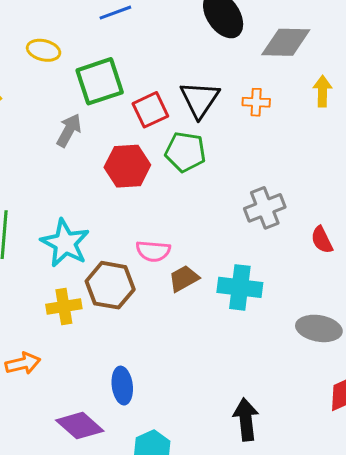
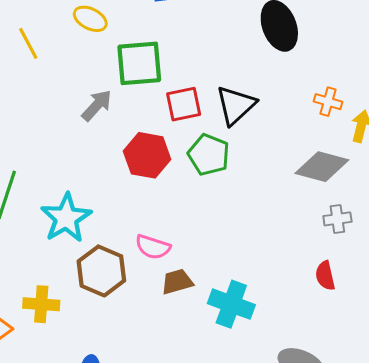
gray diamond: (286, 42) -> (322, 167), moved
orange cross: (256, 102) -> (328, 102), moved
gray cross: (265, 208) -> (337, 219), moved, size x0.7
yellow cross: (64, 306) -> (41, 304), moved

